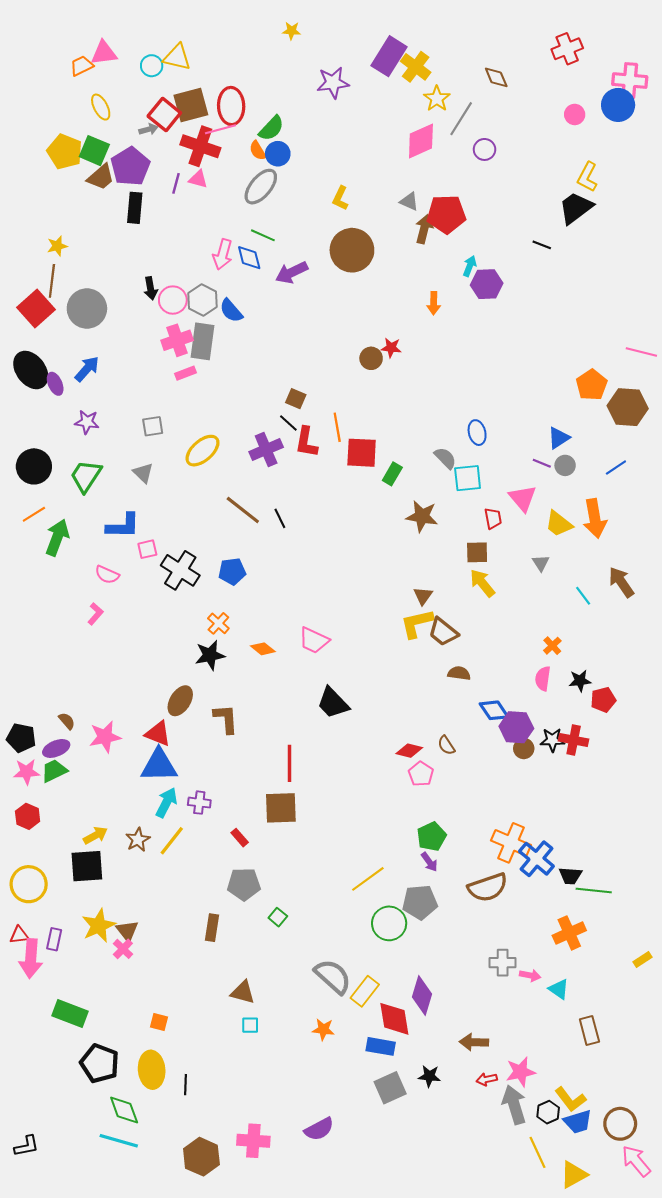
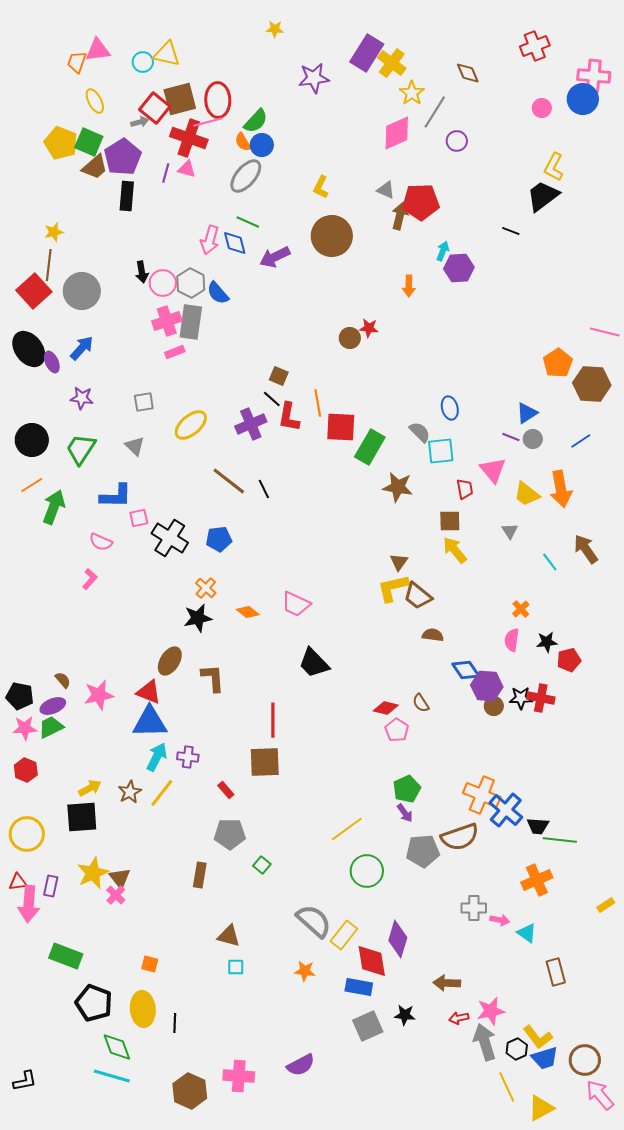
orange trapezoid: (82, 66) -> (77, 62), turned -45
green rectangle: (392, 474) -> (370, 447), size x1.6
gray pentagon: (420, 902) -> (423, 851), moved

